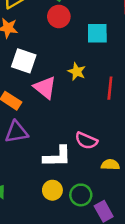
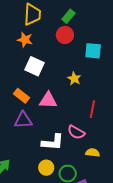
pink triangle: (45, 87) -> (48, 100), moved, turned -42
red line: (110, 88) -> (92, 109), moved

